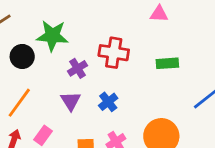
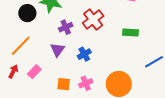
red cross: (114, 53) -> (93, 20), turned 35

